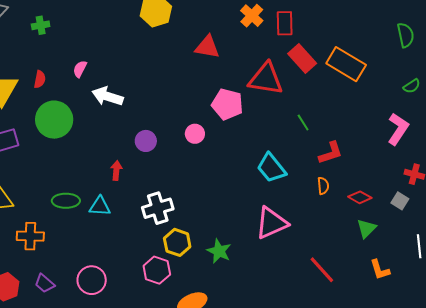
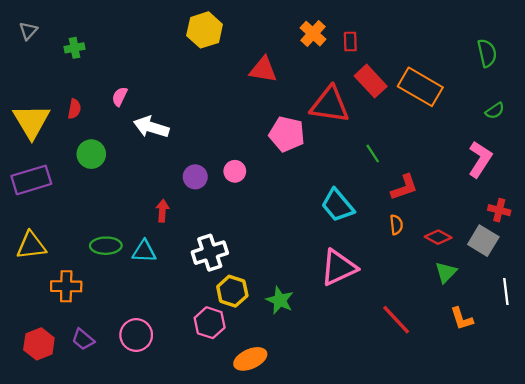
red rectangle: (285, 23) -> (350, 42), size x0.7
green circle: (54, 120) -> (91, 154), size x0.7
pink circle: (195, 134) -> (235, 171), moved
gray square: (400, 201) -> (483, 241), size x1.5

